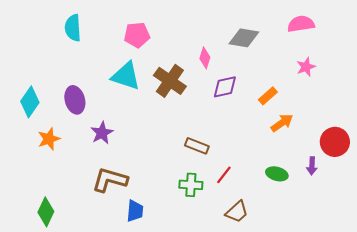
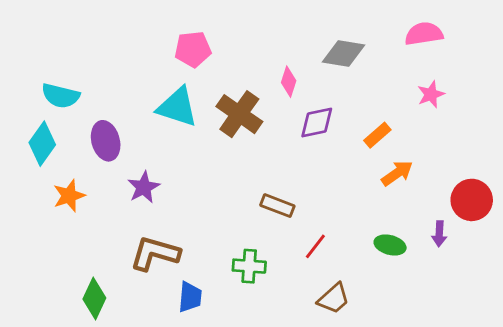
cyan semicircle: (73, 28) -> (61, 96), moved, turned -72
green cross: (191, 185) -> (249, 266), moved
green diamond: (46, 212) -> (94, 298), moved

